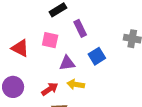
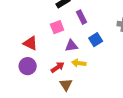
pink square: (50, 40) -> (57, 27), turned -32
red triangle: (20, 48) -> (30, 43), moved

